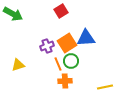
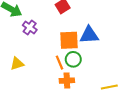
orange square: (67, 43) -> (69, 40), turned 30
purple cross: (47, 46) -> (30, 27), moved, turned -32

